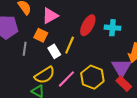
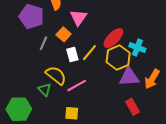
pink triangle: (50, 16) -> (78, 18), turned -42
purple triangle: (121, 68) -> (129, 77), moved, turned 40
yellow semicircle: (45, 75) -> (56, 75), turned -125
yellow hexagon: (92, 77) -> (118, 58), moved

